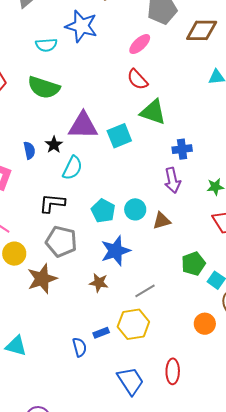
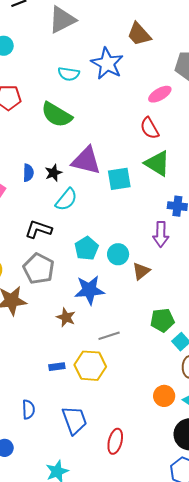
brown triangle: (162, 221) -> (141, 271), turned -36
orange circle: (205, 324) -> (164, 396), moved
blue semicircle: (80, 347) -> (28, 409), moved
red ellipse: (173, 371) -> (115, 441), moved

